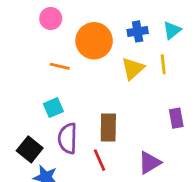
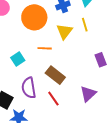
orange line: (60, 66) -> (45, 48), moved
cyan square: (53, 108) -> (18, 59), moved
brown rectangle: (108, 128) -> (55, 75), turned -42

